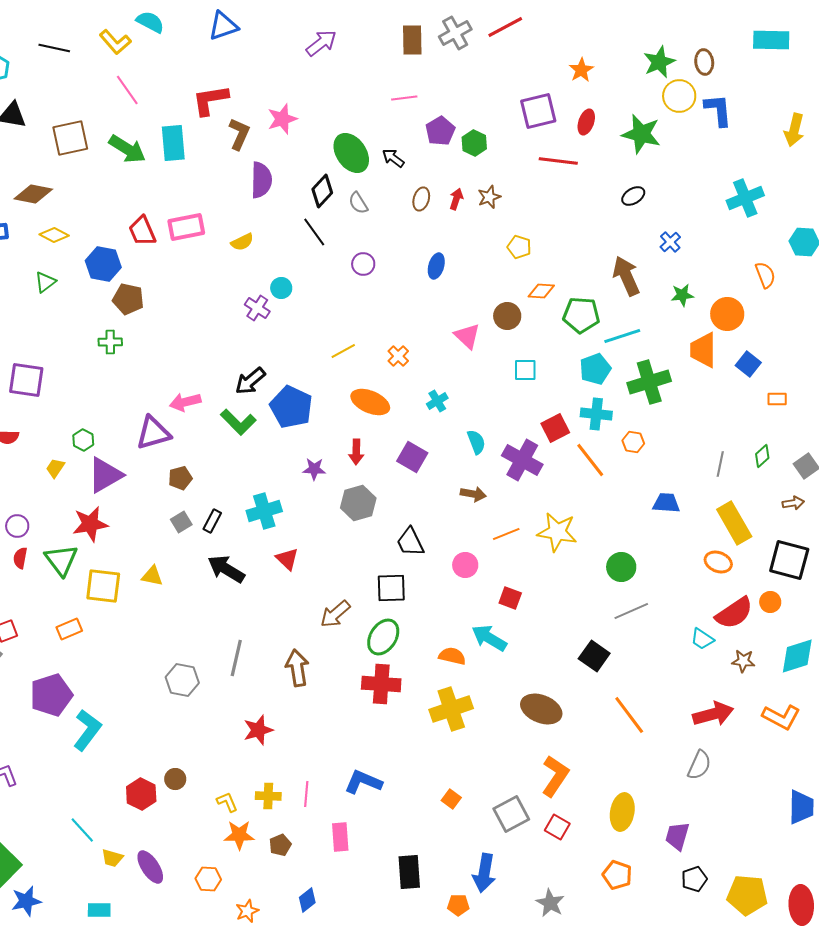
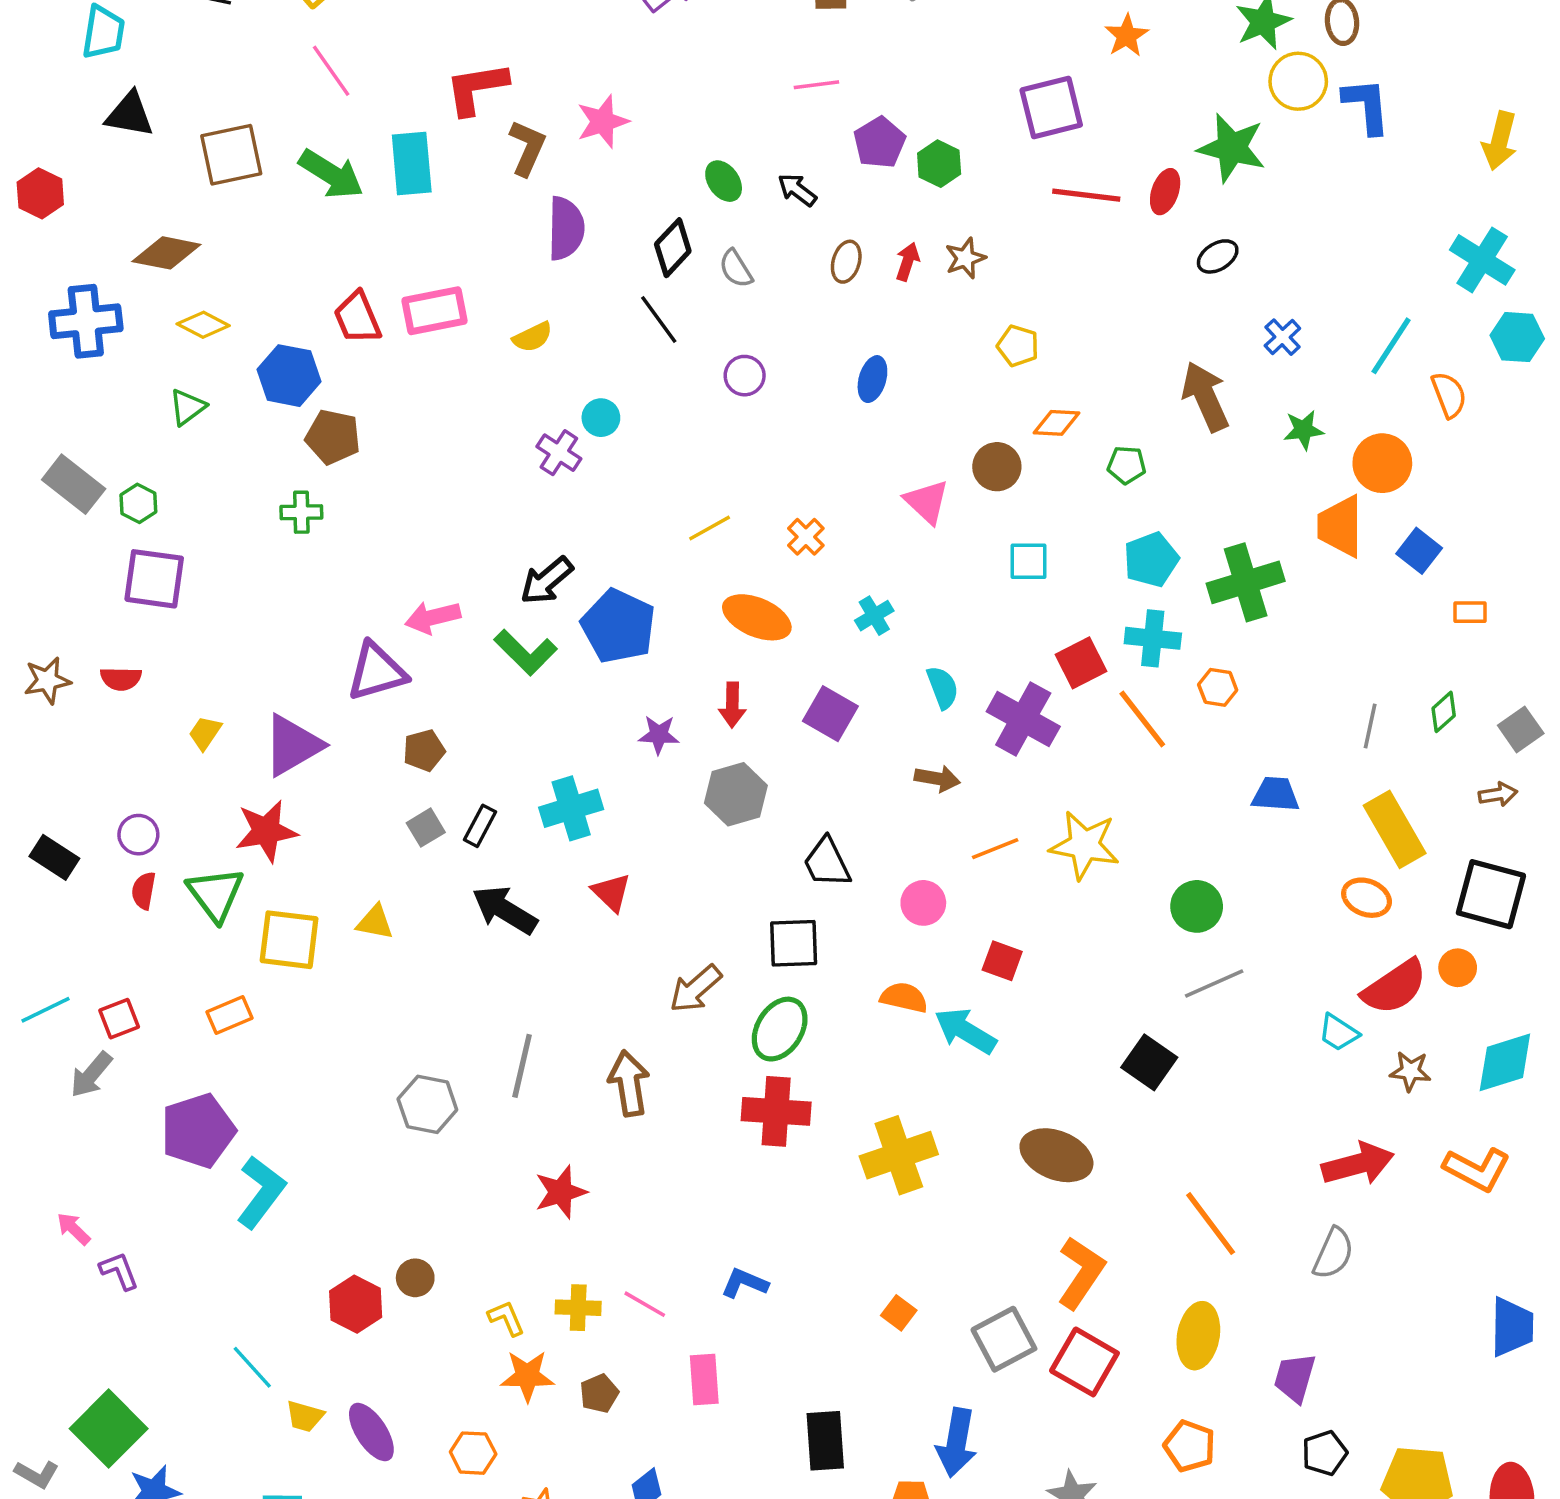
red ellipse: (586, 122) -> (1165, 192), moved
green ellipse: (351, 153) -> (724, 181), size x0.6
cyan cross: (745, 198) -> (1482, 260), moved, turned -36
green pentagon: (581, 315) -> (1127, 465), size x0.6
cyan line: (622, 336) -> (1391, 346), moved, turned -39
green hexagon: (83, 440) -> (138, 503), moved
orange semicircle: (452, 656) -> (904, 998), moved
orange line: (629, 715) -> (1211, 1224), moved
blue L-shape: (363, 782) -> (745, 1283), size x0.7
pink line: (306, 794) -> (645, 1304), turned -65
red square: (557, 827) -> (1084, 1362), size x1.5

